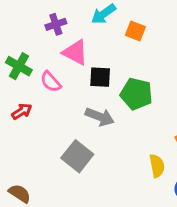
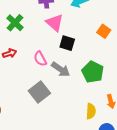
orange square: (135, 31) -> (104, 31), moved
pink semicircle: (51, 82) -> (40, 59), moved
green pentagon: (136, 94) -> (93, 72), moved

